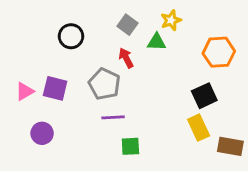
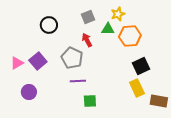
gray square: (128, 25) -> (88, 17), turned 32
orange hexagon: (219, 52) -> (130, 36), moved
purple square: (55, 88) -> (38, 61), turned 36

